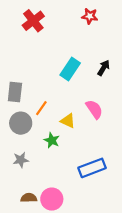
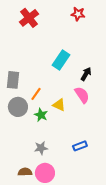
black arrow: (104, 68) -> (86, 74), moved
green star: (52, 140) -> (41, 115), moved
gray star: (21, 160) -> (41, 148), moved
blue rectangle: (92, 168) -> (80, 146), size x0.6

